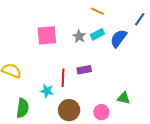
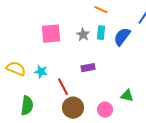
cyan rectangle: (97, 34) -> (101, 33), turned -56
red line: (63, 78) -> (63, 87), moved, turned -30
cyan star: (47, 91) -> (41, 72), moved

